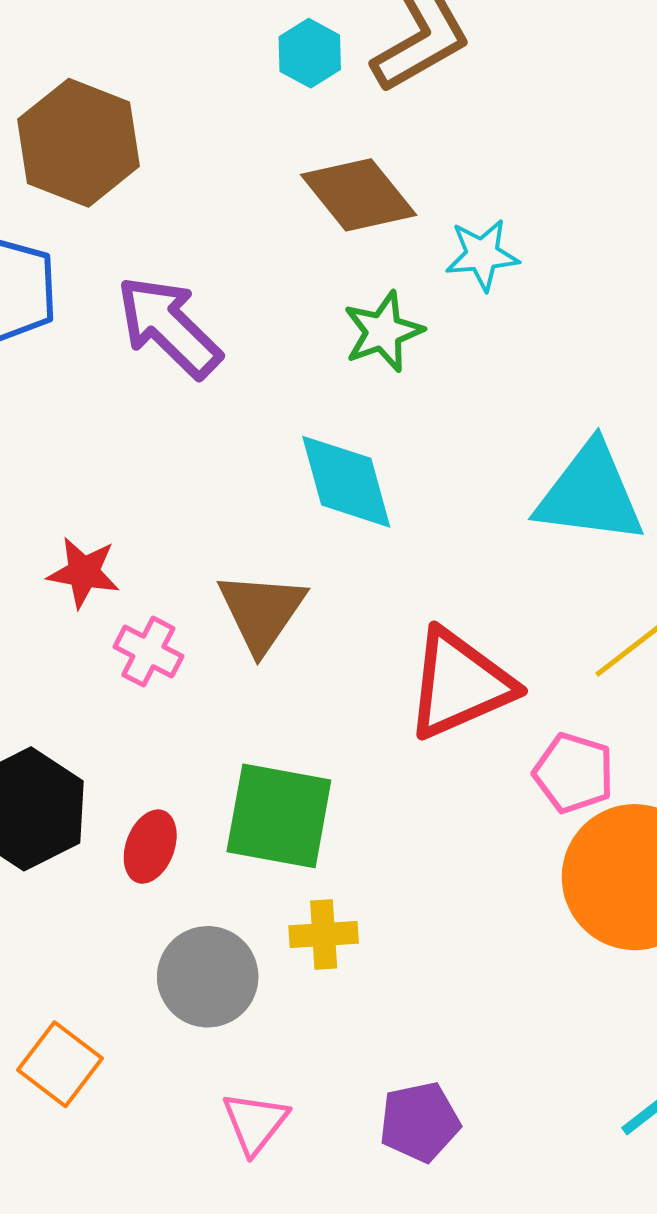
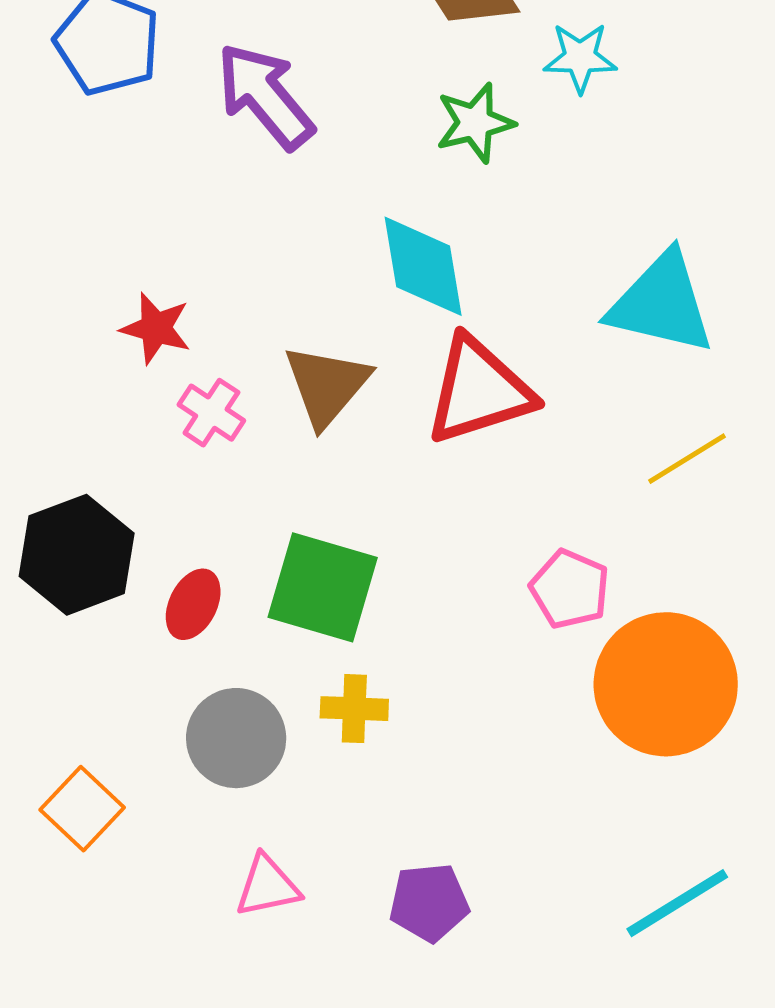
red triangle: (459, 684) -> (479, 391), moved
pink pentagon: (574, 773) -> (570, 589), moved
pink triangle: (255, 1123) -> (268, 886), turned 34

